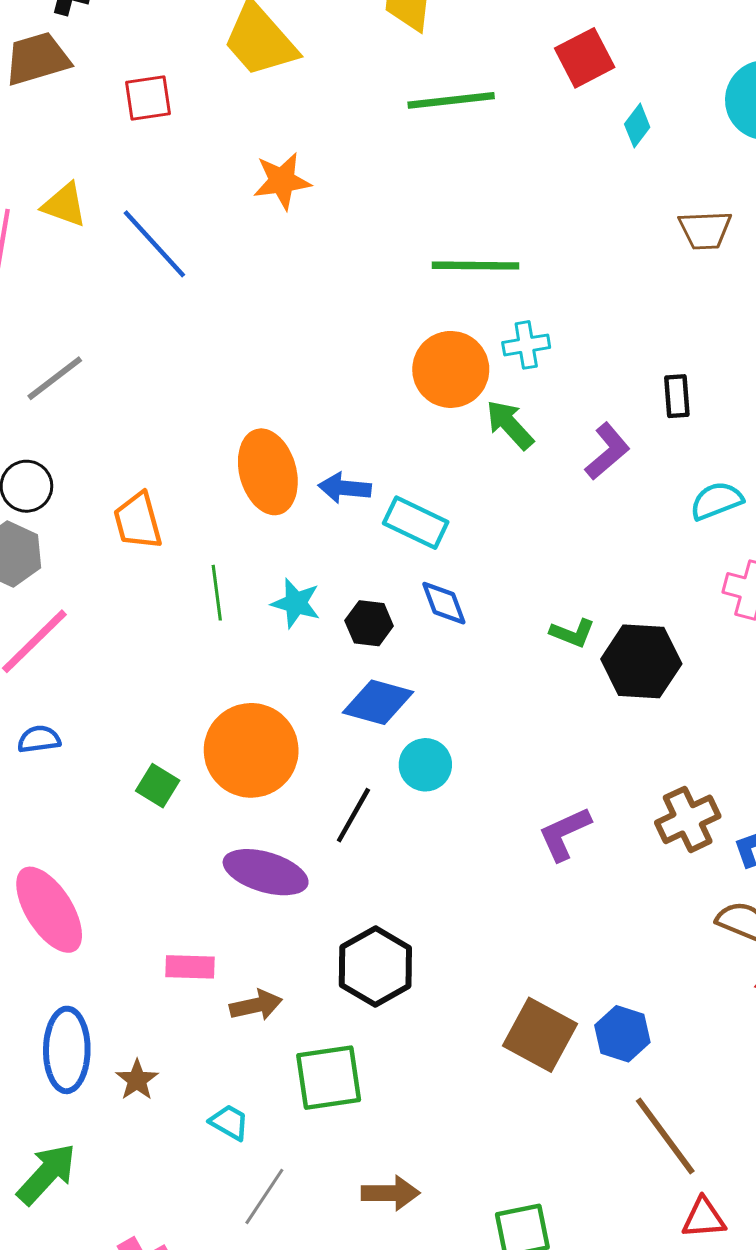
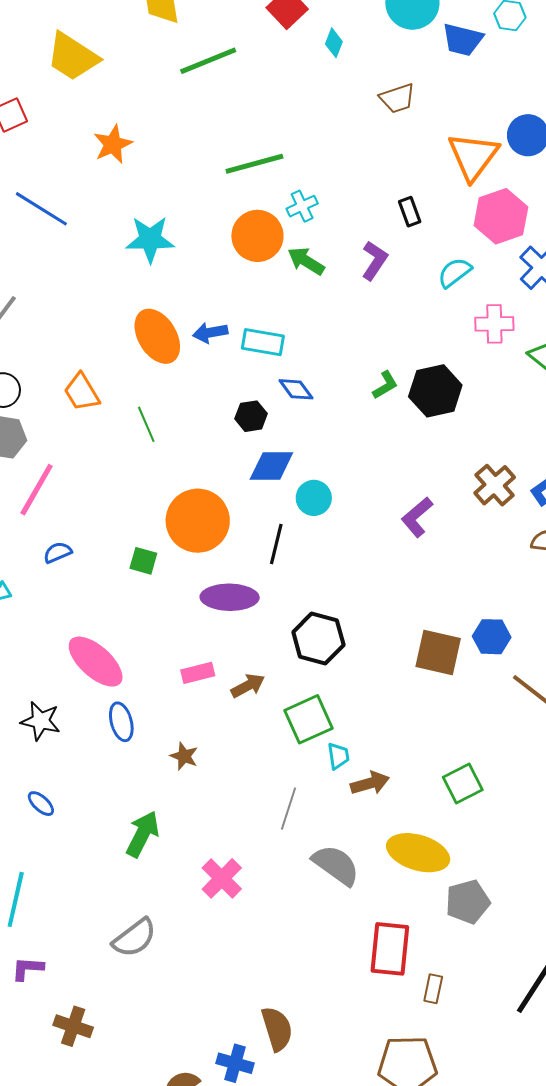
cyan star: (296, 603) -> (150, 239), moved, size x1.4
green L-shape: (572, 633) -> (385, 385), turned -36
blue ellipse: (67, 1050) -> (121, 722), moved, size x0.7
cyan trapezoid: (229, 1122) -> (338, 756), moved, turned 68

